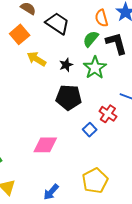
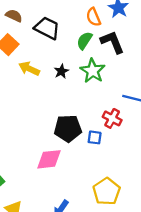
black pentagon: (69, 97) -> (68, 128), moved
blue square: (90, 130) -> (95, 137), turned -32

